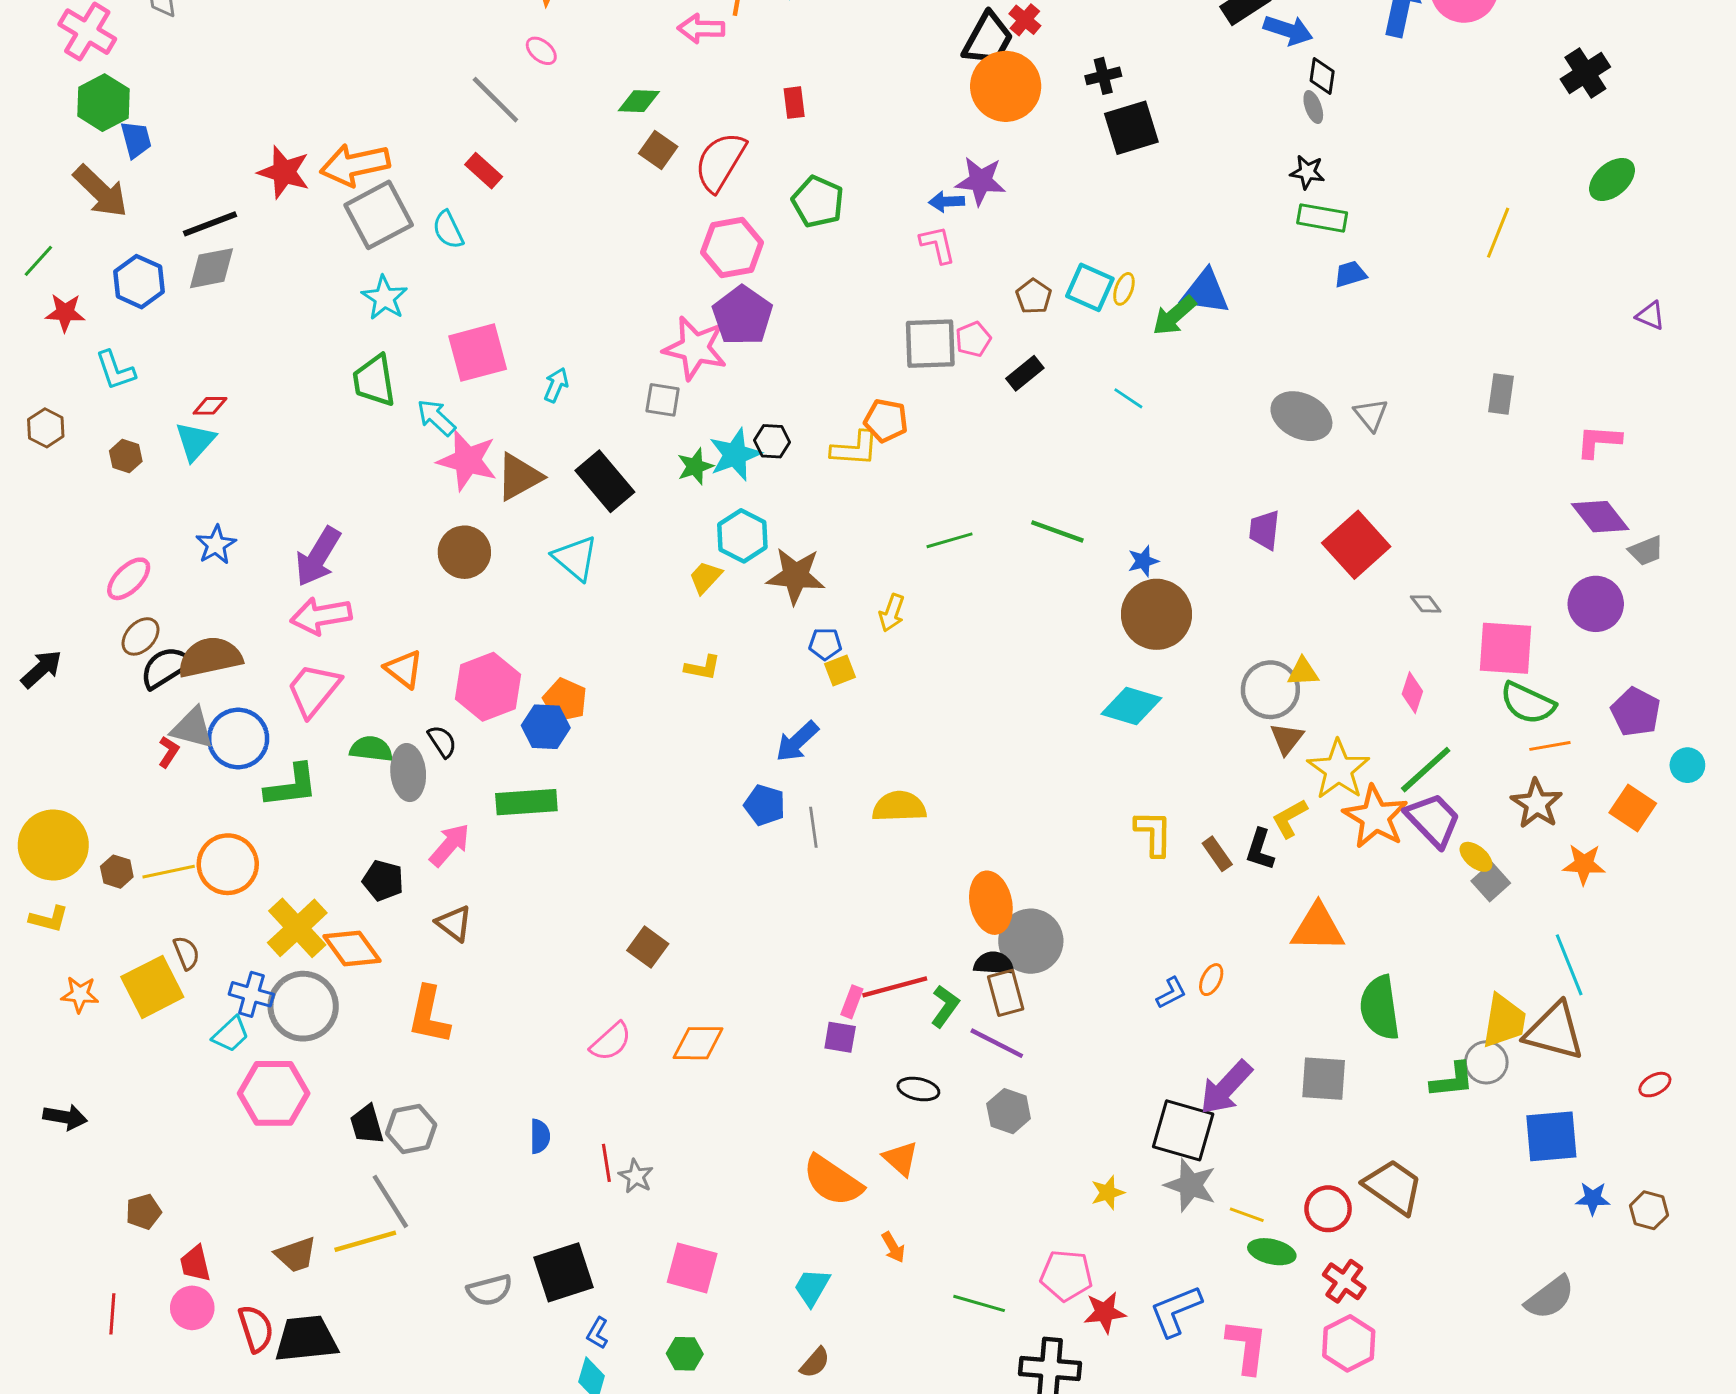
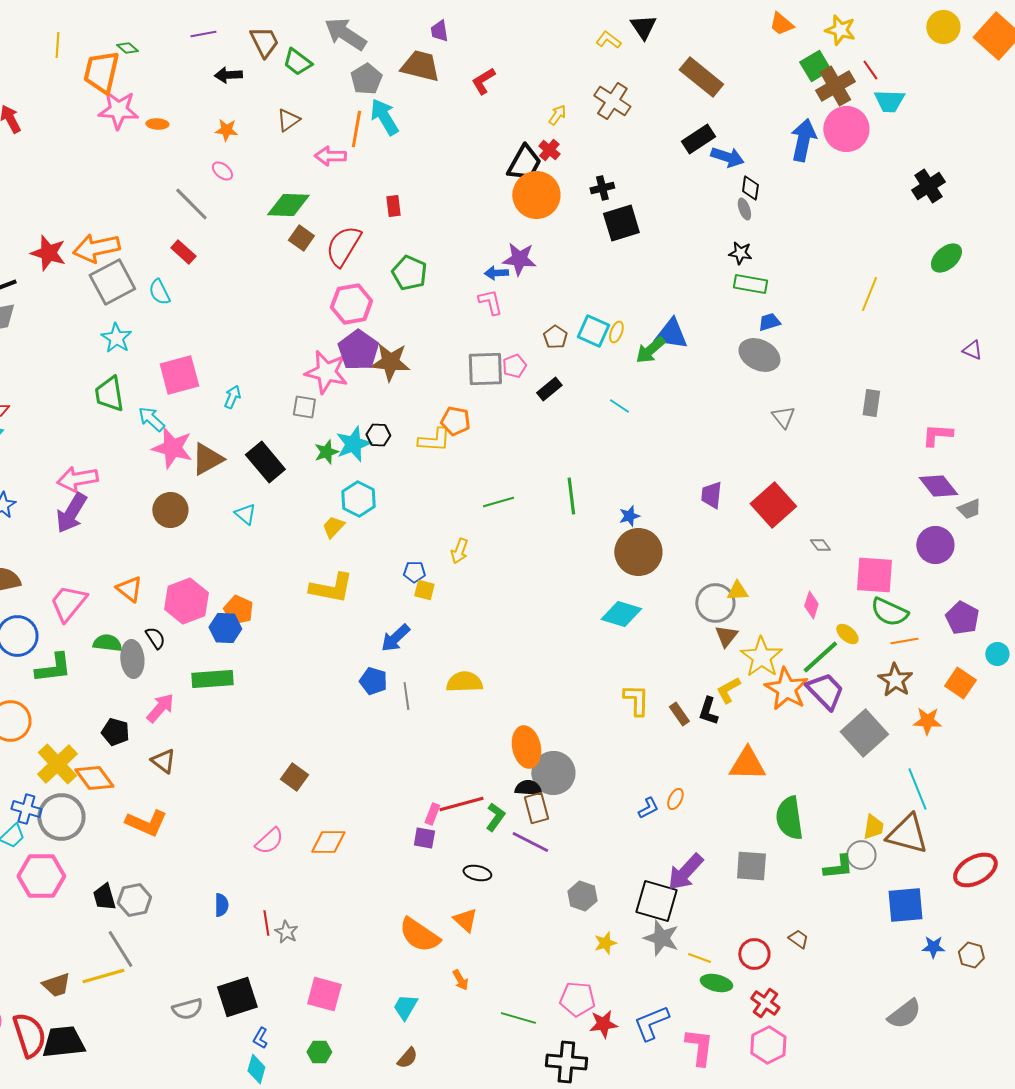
green diamond: (639, 101) -> (288, 205), size x1.5
gray ellipse: (1301, 416) -> (759, 355), moved
green line: (1057, 531) -> (571, 496), turned 63
cyan triangle: (575, 558) -> (245, 514), size x0.7
brown star: (796, 576) -> (390, 362), moved
pink arrow: (321, 616) -> (77, 479), moved
yellow L-shape: (702, 668) -> (331, 588), size x1.8
yellow square: (840, 670) -> (424, 590), turned 35
yellow ellipse: (1476, 857) -> (847, 634), moved
gray square: (1491, 882) -> (864, 733), size x1.8
orange L-shape: (429, 1015) -> (146, 823), turned -78
yellow trapezoid: (1504, 1021) -> (873, 827), size x0.7
red ellipse: (1655, 1085) -> (975, 870), size x2.0
gray hexagon: (1009, 1111) -> (582, 896), moved
brown trapezoid: (1393, 1187) -> (798, 939), size x0.5
red semicircle: (256, 1329) -> (29, 1035), size x1.4

